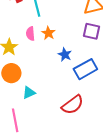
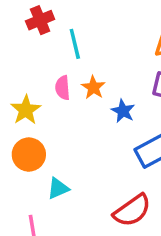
blue star: (65, 55) -> (123, 111), moved

